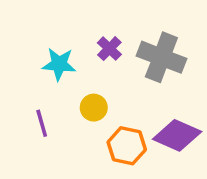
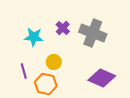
orange hexagon: (127, 146) -> (46, 84), moved

